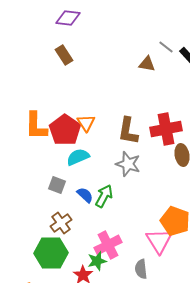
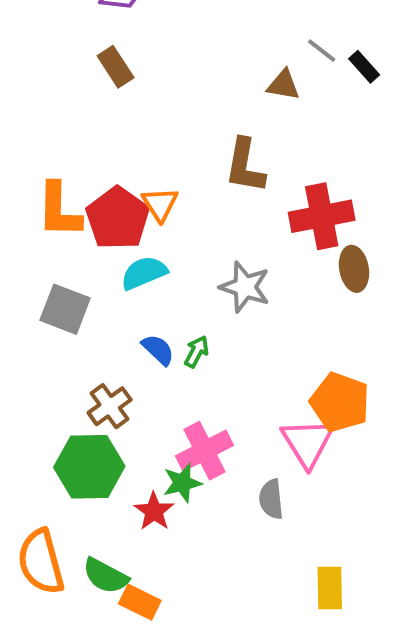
brown L-shape: (128, 131) -> (245, 166), moved
gray square: (57, 185) -> (65, 309), moved, size x1.4
green arrow: (104, 196) -> (196, 352), size x0.7

